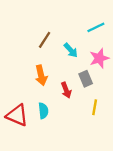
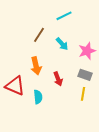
cyan line: (96, 27) -> (64, 16), moved
gray rectangle: (86, 79) -> (85, 75), moved, turned -48
red triangle: (17, 115) -> (15, 86), moved

